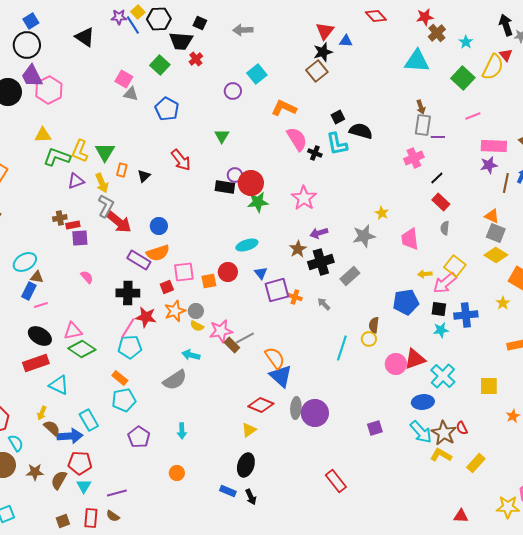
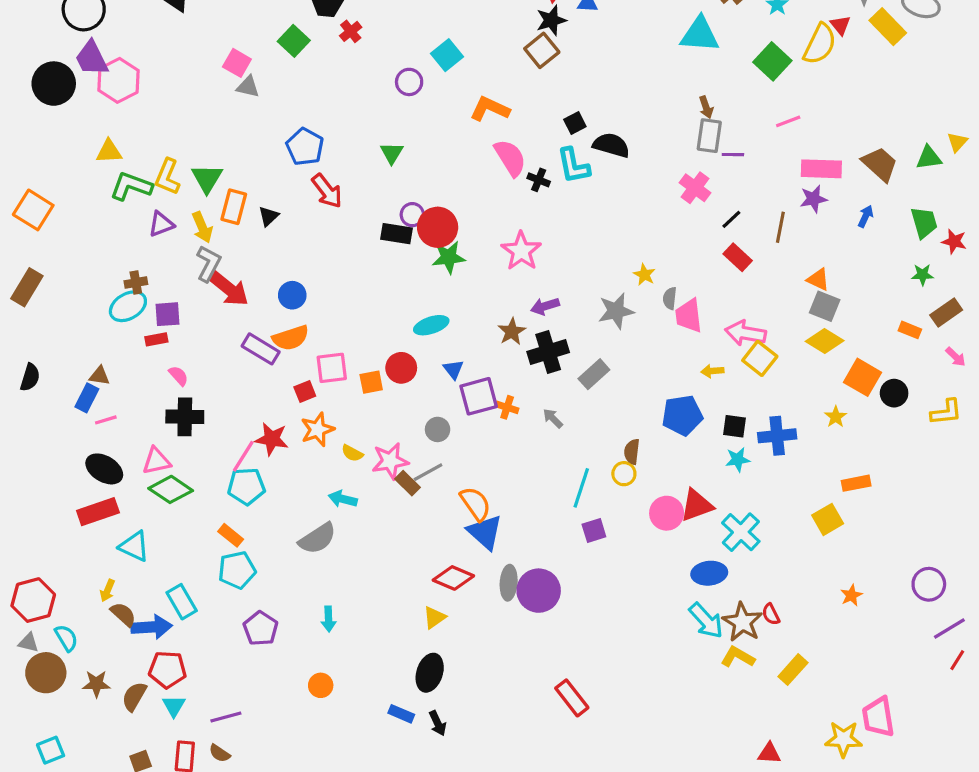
blue pentagon: (167, 109) -> (305, 147), moved
pink cross: (414, 158) -> (695, 188), turned -30
orange rectangle: (122, 170) -> (234, 207), size x1.5
brown line: (506, 183) -> (780, 227), moved
red rectangle: (73, 225) -> (156, 339), moved
gray semicircle: (445, 228) -> (670, 298), moved
cyan ellipse: (25, 262) -> (128, 306), moved
pink arrow: (445, 283) -> (746, 333), moved, turned 50
black cross: (128, 293) -> (185, 417), moved
gray circle: (196, 311) -> (438, 429), moved
yellow square: (489, 386) -> (828, 519), moved, turned -30
purple square: (375, 428) -> (594, 531), moved

